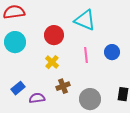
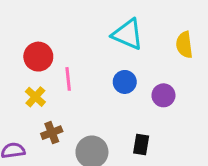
cyan triangle: (85, 20) -> (128, 34), moved
pink line: (86, 55) -> (68, 79), moved

